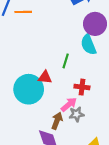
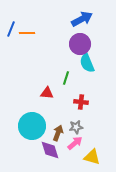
purple circle: (95, 24) -> (80, 44), moved
cyan circle: (29, 89) -> (32, 126), moved
pink arrow: (69, 104) -> (75, 143), moved

